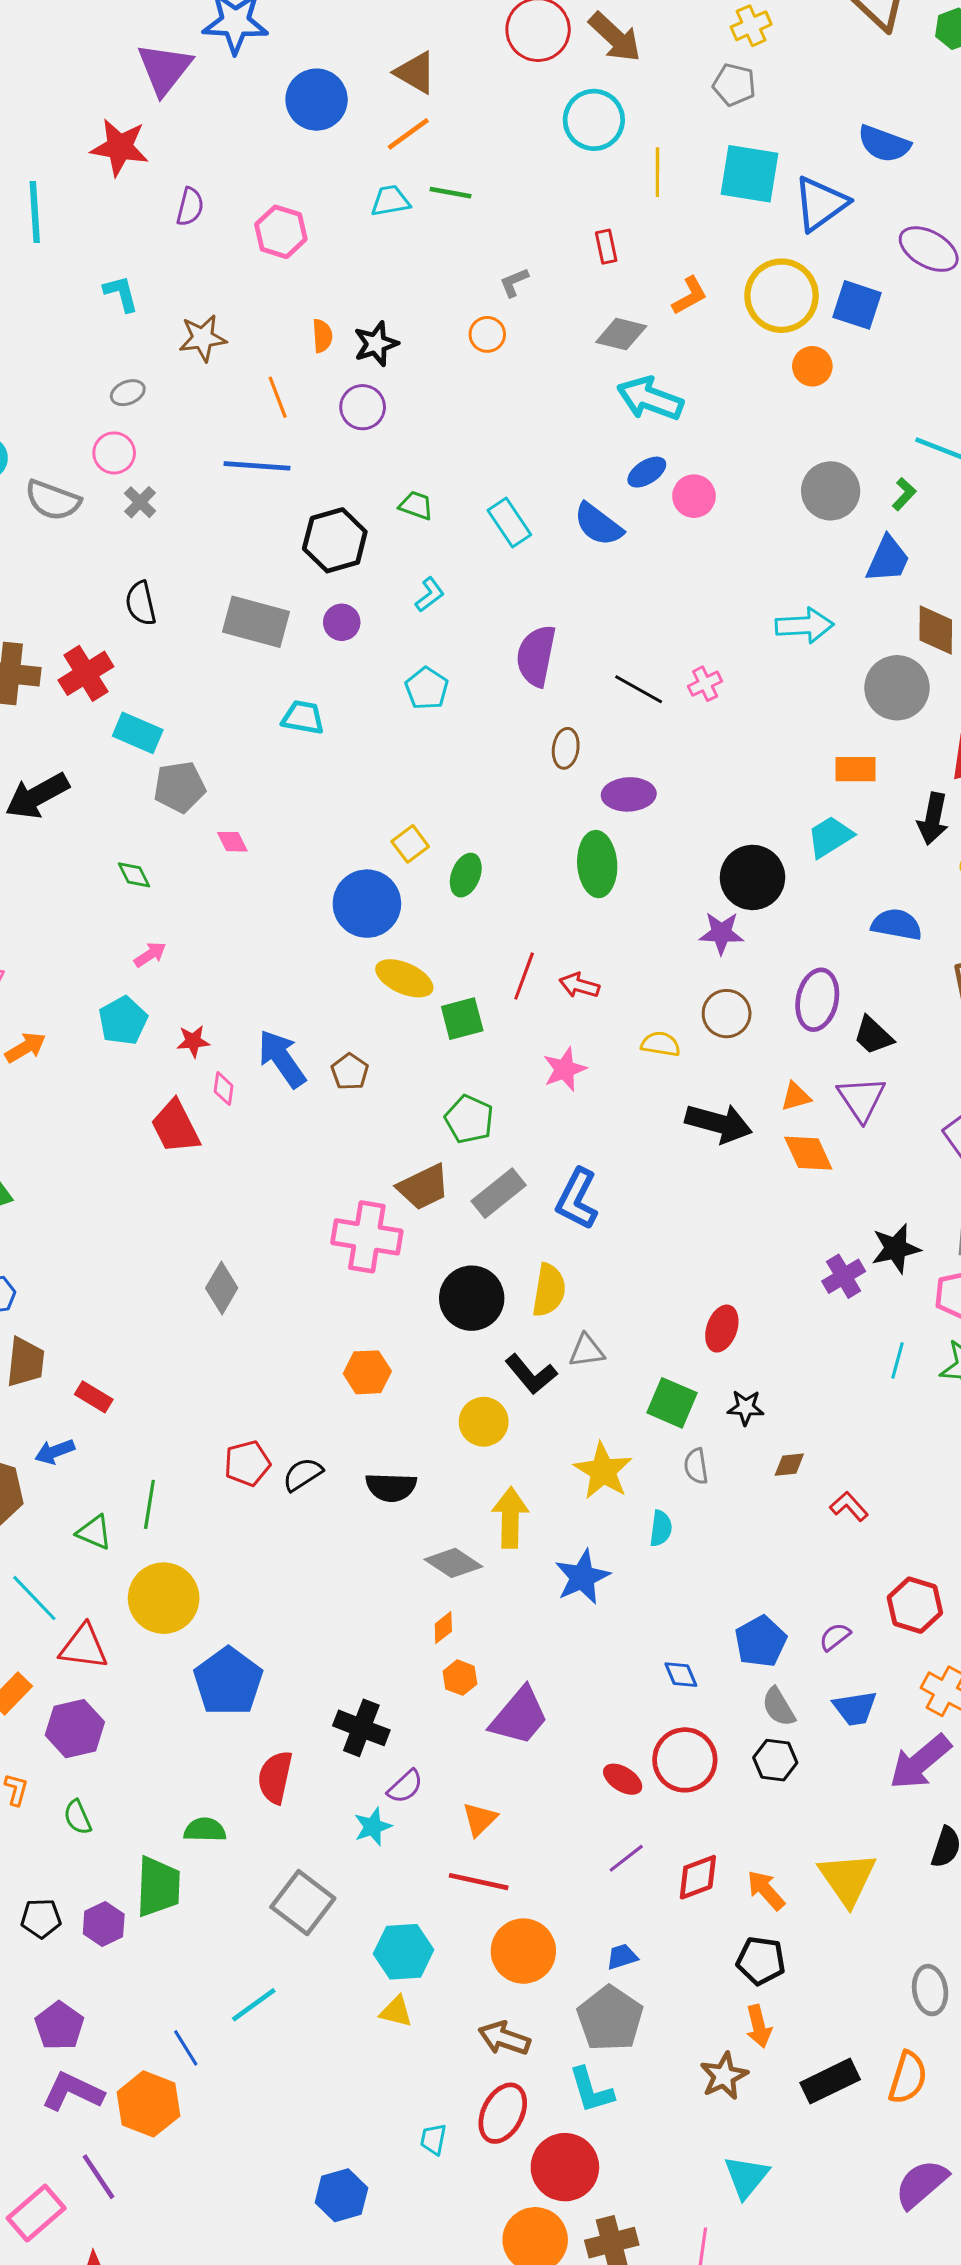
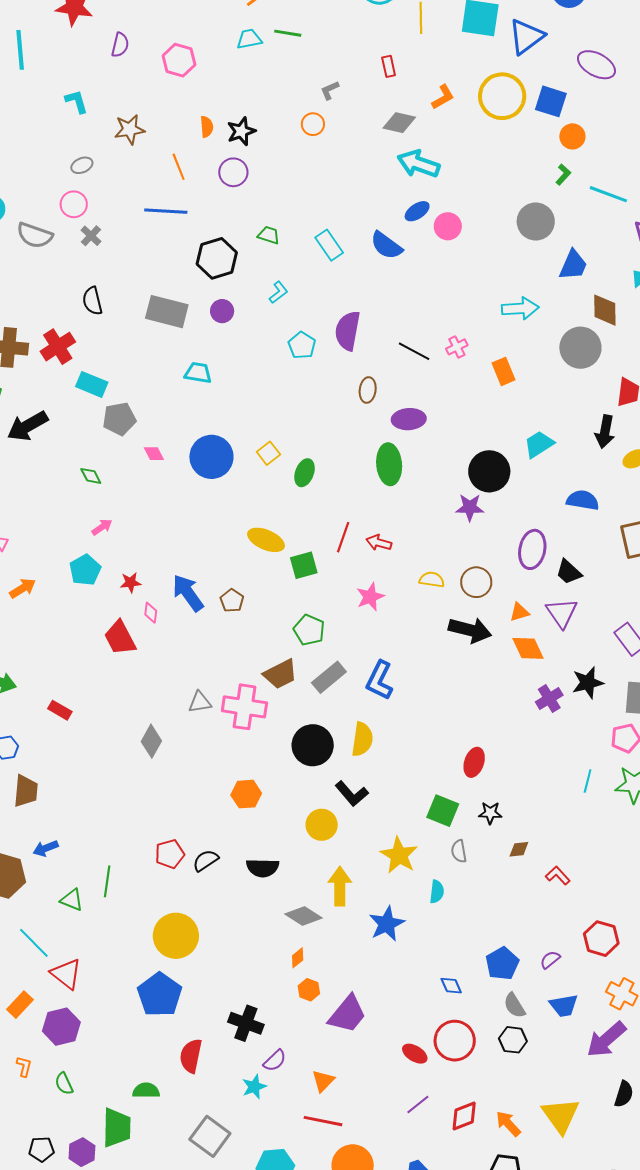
orange circle: (812, 366) -> (572, 136), moved
green L-shape: (904, 494) -> (563, 175), moved
cyan pentagon: (427, 688) -> (302, 345), moved
orange rectangle: (856, 769) -> (503, 371), moved, turned 68
blue circle: (367, 904) -> (211, 457), moved
brown circle: (727, 1014) -> (476, 582), moved
black star: (896, 1249) -> (588, 683), moved
purple cross: (844, 1276) -> (549, 699), moved
gray triangle: (587, 1351) -> (200, 702), moved
red rectangle: (94, 1397) -> (60, 710), moved
yellow circle: (164, 1598) -> (176, 936), moved
red triangle: (84, 1647) -> (66, 974), turned 32

